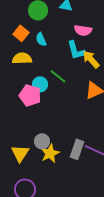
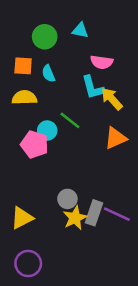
orange square: (21, 33) -> (23, 66), turned -35
gray circle: (42, 141) -> (67, 199), moved
yellow triangle: (20, 153) -> (22, 218), turned 30
yellow star: (50, 153) -> (75, 218), moved

